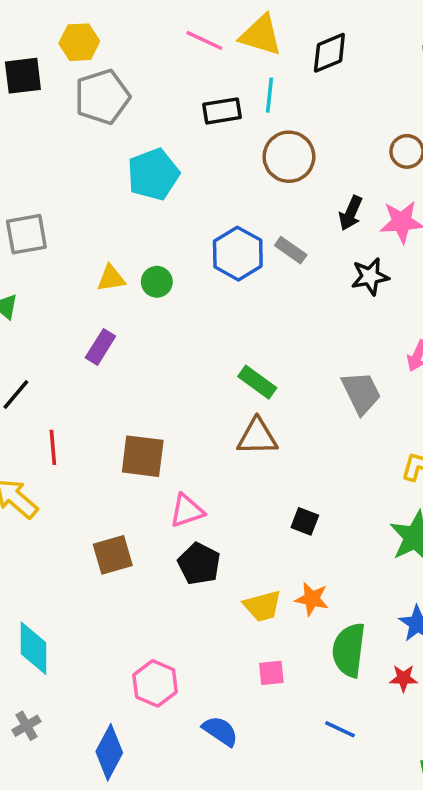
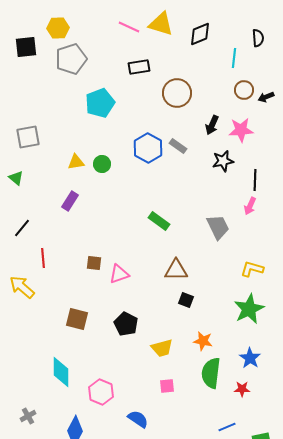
cyan line: (270, 95) -> (234, 58), moved
brown triangle: (257, 437) -> (176, 270), moved
brown square: (143, 456) -> (94, 263), size x0.6
pink triangle: (187, 511) -> (119, 274), moved
brown square: (113, 555) -> (77, 319), turned 30
orange star: (312, 599) -> (203, 341), moved
cyan diamond: (33, 648) -> (61, 372), moved
blue line: (340, 729) -> (227, 427), moved, turned -48

